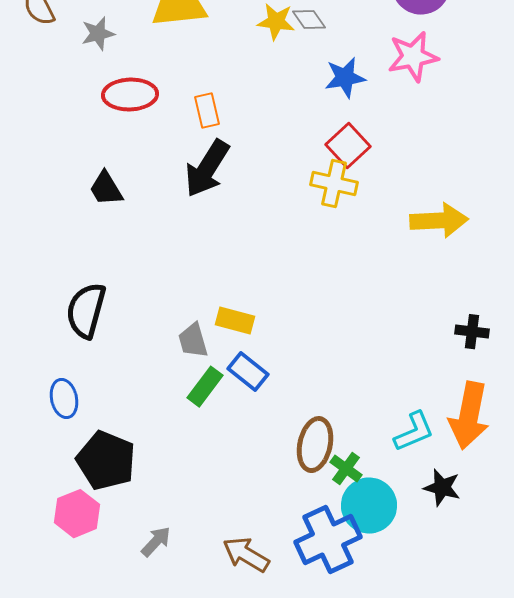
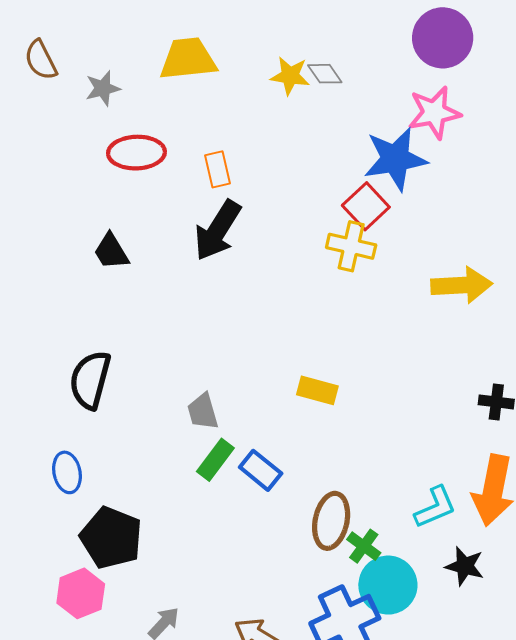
blue star: (345, 78) -> (395, 159), moved, size x1.5
yellow rectangle: (235, 321) -> (317, 390), moved
blue rectangle: (248, 372) -> (261, 470), moved

